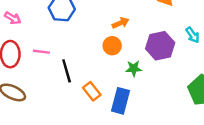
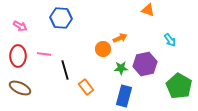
orange arrow: (121, 23) -> (120, 38), moved
purple hexagon: (160, 46) -> (145, 64), moved
blue rectangle: (121, 101) -> (124, 96), moved

